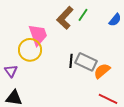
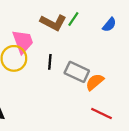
brown L-shape: (65, 18) -> (53, 22), turned -105
black line: (71, 61) -> (50, 62), moved

